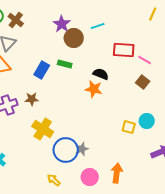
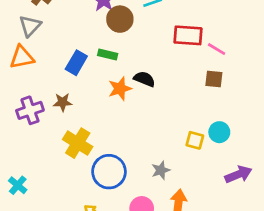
black semicircle: (101, 74) -> (144, 79), moved
brown square: (143, 82) -> (214, 79), turned -32
orange star: (94, 89) -> (120, 89), moved, turned -30
gray star: (82, 149) -> (161, 170), moved

